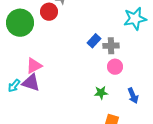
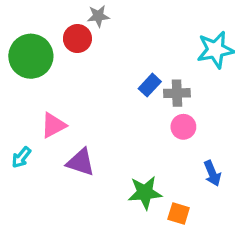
purple triangle: (31, 83) -> (81, 162), moved
green star: (101, 93) -> (145, 193), moved, size x1.5

